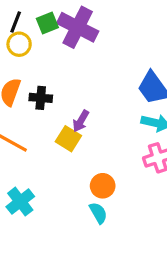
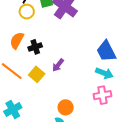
black cross: (41, 98) -> (35, 47), turned -32
yellow square: (68, 139) -> (37, 74), moved

